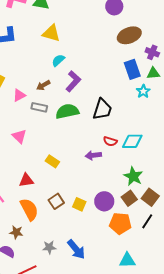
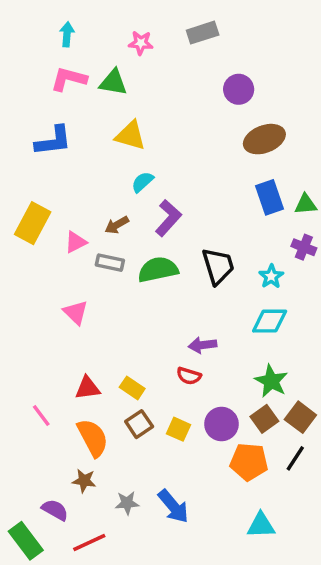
purple cross: (152, 52) -> (304, 247), moved
cyan star: (143, 91) -> (271, 276), moved
black trapezoid: (102, 109) -> (218, 266), turned -35
red semicircle: (110, 141) -> (189, 376), moved
yellow rectangle: (52, 161) -> (132, 388), moved
brown star: (16, 232) -> (84, 481), moved

